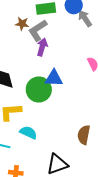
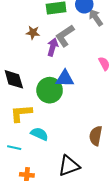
brown star: (22, 24) -> (33, 33), moved
gray L-shape: (38, 30) -> (65, 36), moved

